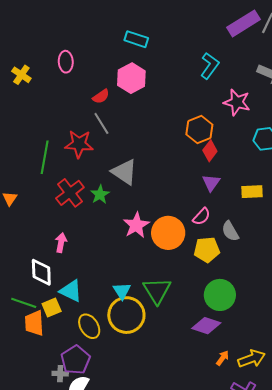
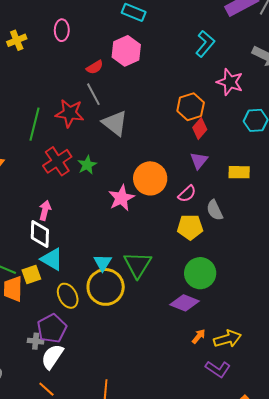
yellow cross: (21, 75) -> (17, 40), turned 30
gray triangle: (124, 172) -> (115, 123), moved
orange circle: (168, 233) -> (150, 178), moved
white diamond: (41, 272) -> (40, 234), moved

